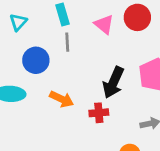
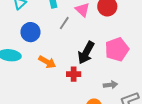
gray line: (67, 42) -> (64, 23), moved, turned 32

